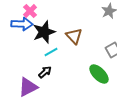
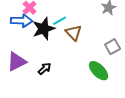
cyan line: (51, 52) -> (60, 21), moved
purple triangle: (28, 87) -> (17, 62), moved

